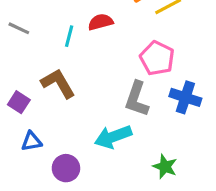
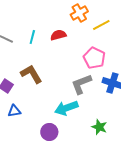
cyan line: (69, 36) -> (32, 37), moved
gray L-shape: (137, 99) -> (81, 84), turned 50
purple circle: (66, 168) -> (49, 132), moved

